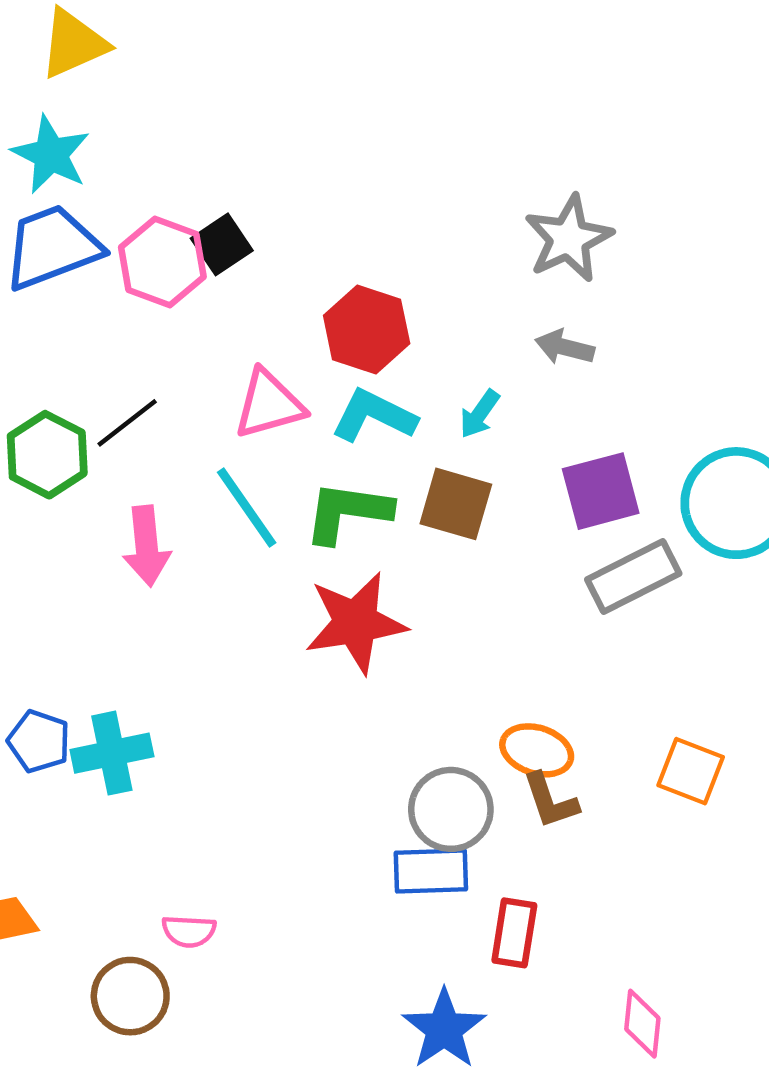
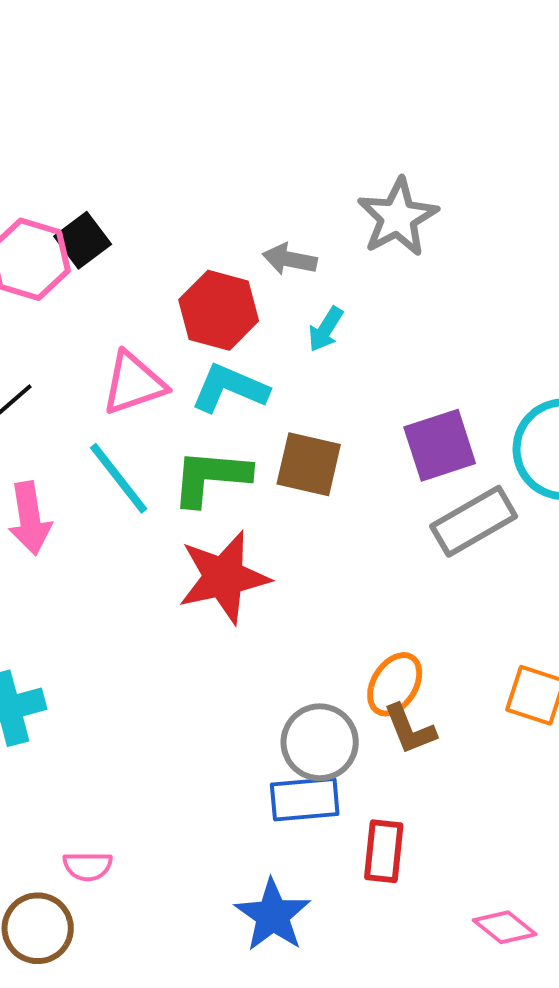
gray arrow: (565, 347) -> (290, 259), moved
cyan arrow: (480, 414) -> (326, 329), moved
orange ellipse: (537, 750) -> (395, 684), turned -72
pink diamond: (642, 1024) -> (505, 927), turned -54
blue star: (444, 1029) -> (273, 915), moved

